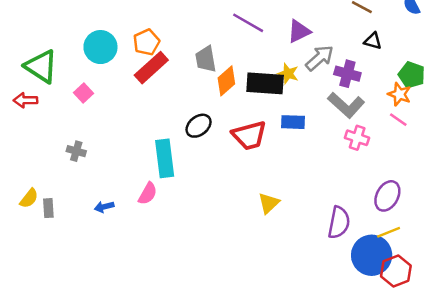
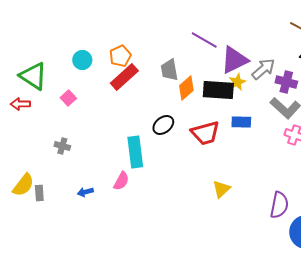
purple triangle: (299, 31) -> (234, 60), moved, size x1.4
cyan circle: (100, 47) -> (82, 60), size x0.7
yellow star: (288, 74) -> (237, 82), turned 30
yellow semicircle: (29, 198) -> (23, 185), size x1.4

